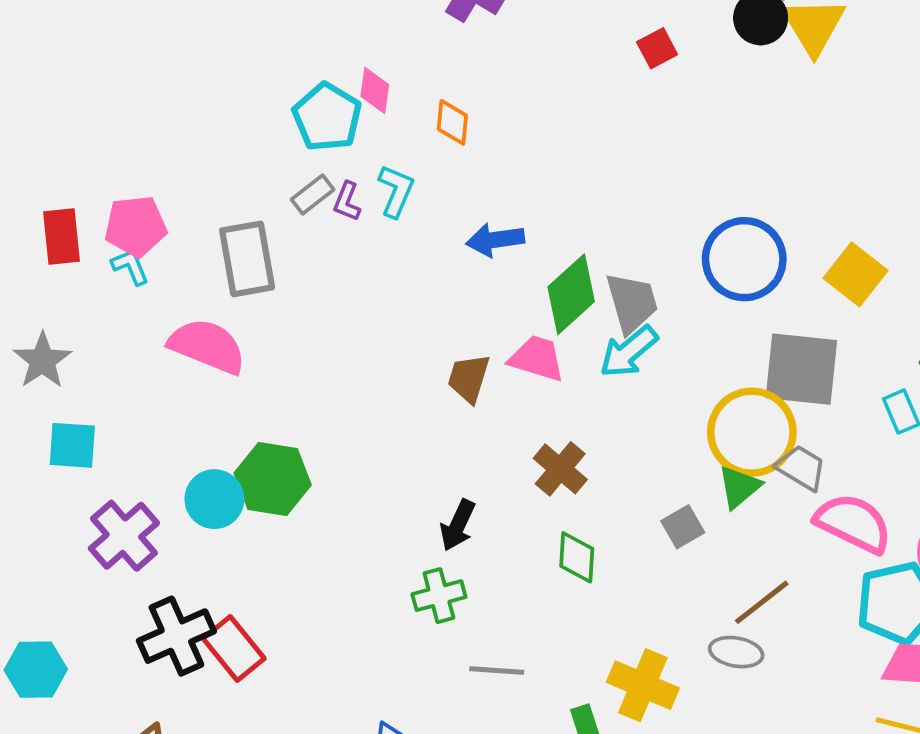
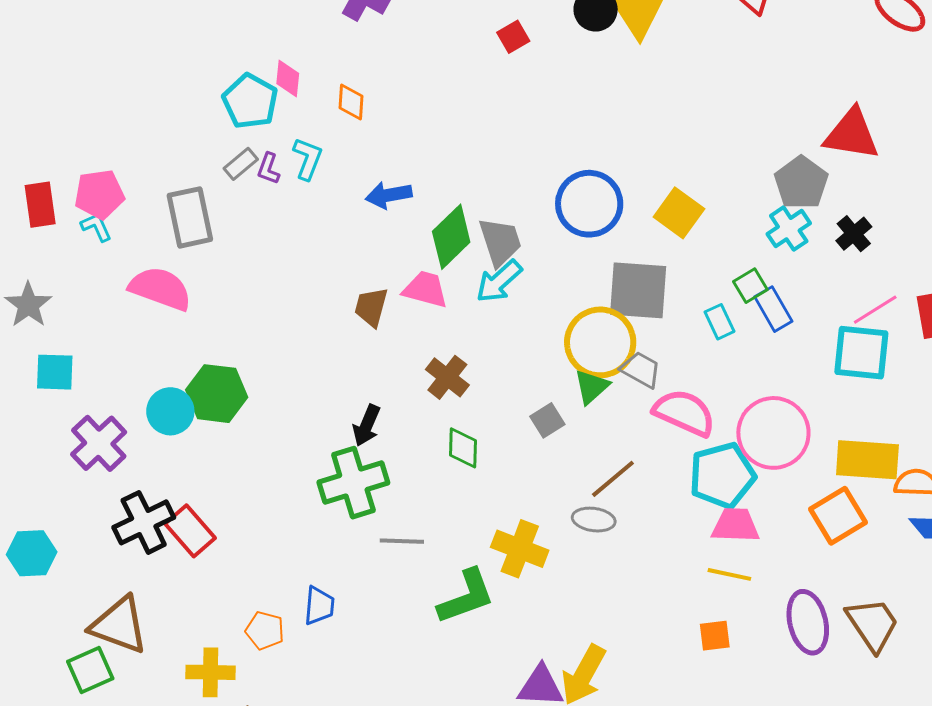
green cross: (439, 596) -> (353, 483), size x1.6

